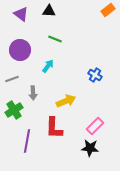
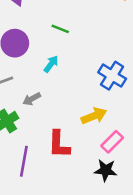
blue cross: (95, 75) -> (112, 76), size x1.5
gray arrow: (33, 93) -> (32, 99), turned 64
yellow arrow: (66, 101) -> (94, 116), moved

